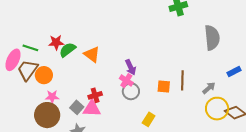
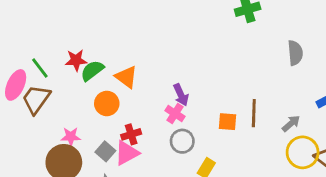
gray semicircle: (212, 38) -> (295, 53), size x0.7
green line: (30, 48) -> (40, 68), turned 35
orange circle: (44, 75) -> (107, 103), moved
gray circle: (131, 91) -> (182, 141), moved
pink triangle: (92, 109) -> (127, 153), turned -30

